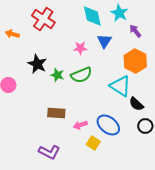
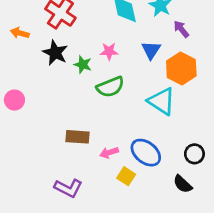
blue triangle: (104, 41) -> (151, 50), moved
black star: (37, 64) -> (55, 53), moved
green star: (57, 75) -> (83, 65), moved
black semicircle: (136, 104) -> (183, 184), moved

